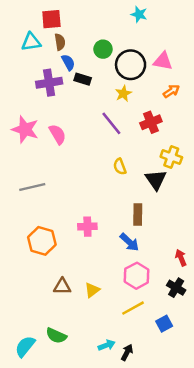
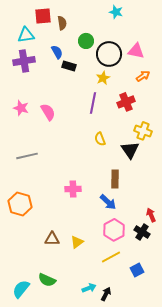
brown semicircle: (60, 42) -> (62, 23), moved
purple cross: (49, 83) -> (24, 61), moved
purple line: (111, 123) -> (93, 103), turned 50
pink star: (25, 129) -> (21, 108), size x0.7
orange hexagon: (42, 241) -> (20, 204), moved
black cross: (176, 288) -> (142, 232), moved

